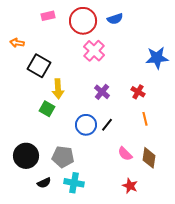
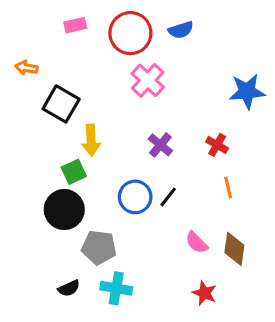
green square: (47, 109) -> (74, 172), turned 35
black circle: (26, 156) -> (64, 210), moved

